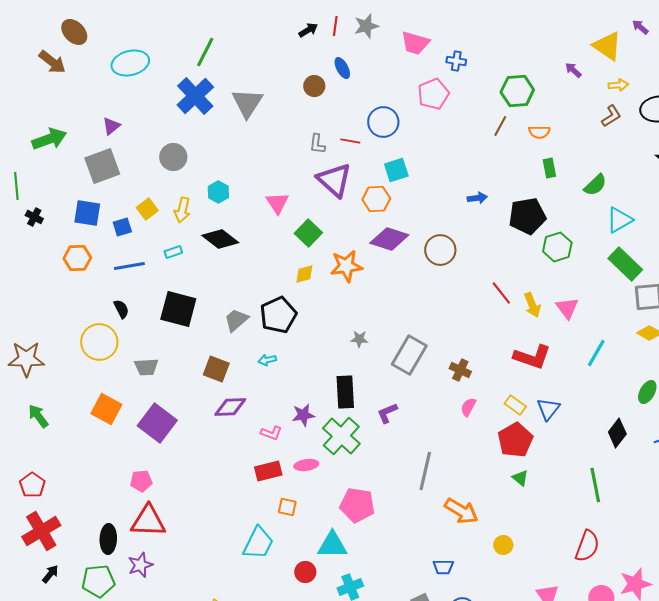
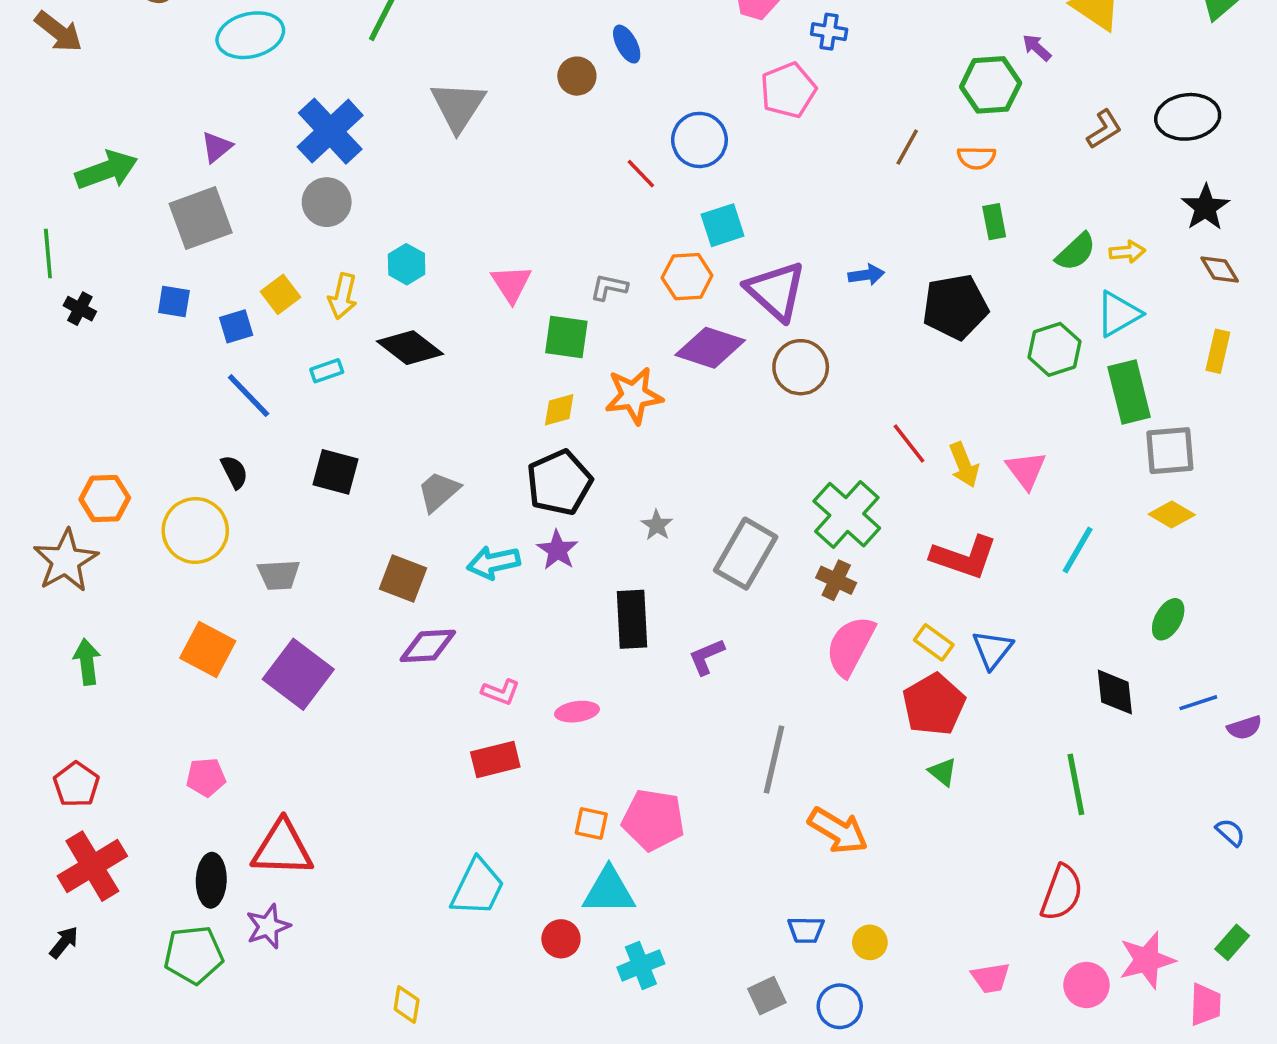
brown arrow: (52, 62) -> (59, 32), moved
yellow arrow: (618, 85) -> (1127, 252), moved
green hexagon: (517, 91) -> (991, 85), moved
blue cross: (195, 96) -> (330, 131), moved
red line: (350, 141) -> (641, 174), turned 36
gray L-shape: (317, 144) -> (609, 287), moved, turned 95
purple triangle: (334, 180) -> (776, 291), moved
blue square: (87, 213) -> (174, 301), size x0.7
green square: (308, 233) -> (566, 337), turned -36
green hexagon: (557, 247) -> (1055, 349), moved
orange hexagon: (77, 258) -> (105, 499), moved
green rectangle: (625, 264) -> (1129, 392), turned 32
blue line: (129, 266) -> (249, 396), turned 56
black square: (178, 309) -> (336, 472), size x0.7
black pentagon: (278, 315) -> (559, 483), moved
gray star: (359, 339) -> (657, 525), turned 30
brown star: (26, 359) -> (66, 561), turned -30
cyan arrow: (267, 360) -> (494, 562), size x1.6
pink semicircle: (468, 407) -> (850, 646), size x1.8
purple star: (303, 415) -> (557, 550), moved, turned -30
green arrow: (38, 416) -> (87, 662), turned 30
black diamond: (617, 433) -> (1115, 692), turned -44
green cross: (341, 436) -> (847, 515), moved
pink ellipse: (306, 465) -> (577, 712), moved
pink pentagon: (141, 481) -> (206, 777), moved
orange square: (287, 507) -> (591, 823), moved
yellow circle: (503, 545) -> (870, 942), moved
black arrow: (50, 574) -> (64, 942), moved

